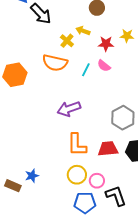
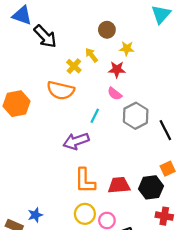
yellow arrow: (83, 31) -> (91, 55), turned 32
yellow star: (127, 36) -> (127, 49), moved
cyan line: (86, 70) -> (95, 116), moved
gray hexagon: (123, 118) -> (136, 116), moved

